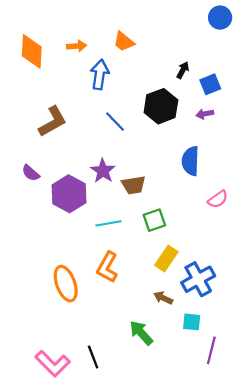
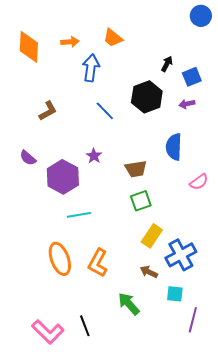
brown L-shape: (53, 122) -> (48, 111), size x0.7
purple star: (103, 171) -> (94, 156), size x0.7
brown trapezoid: (134, 185) -> (136, 169), moved
cyan line: (108, 223) -> (79, 215), moved
orange L-shape: (107, 267) -> (98, 263), moved

